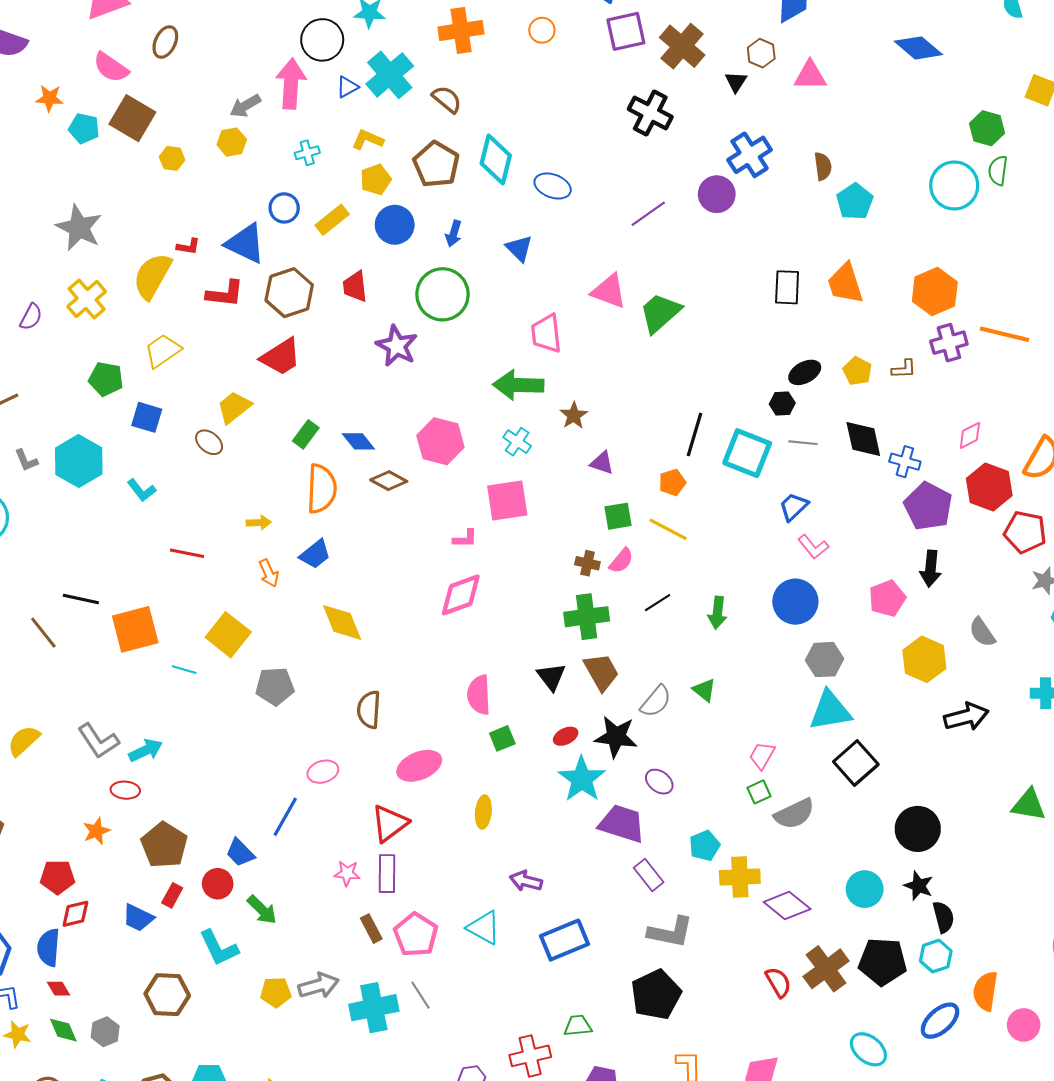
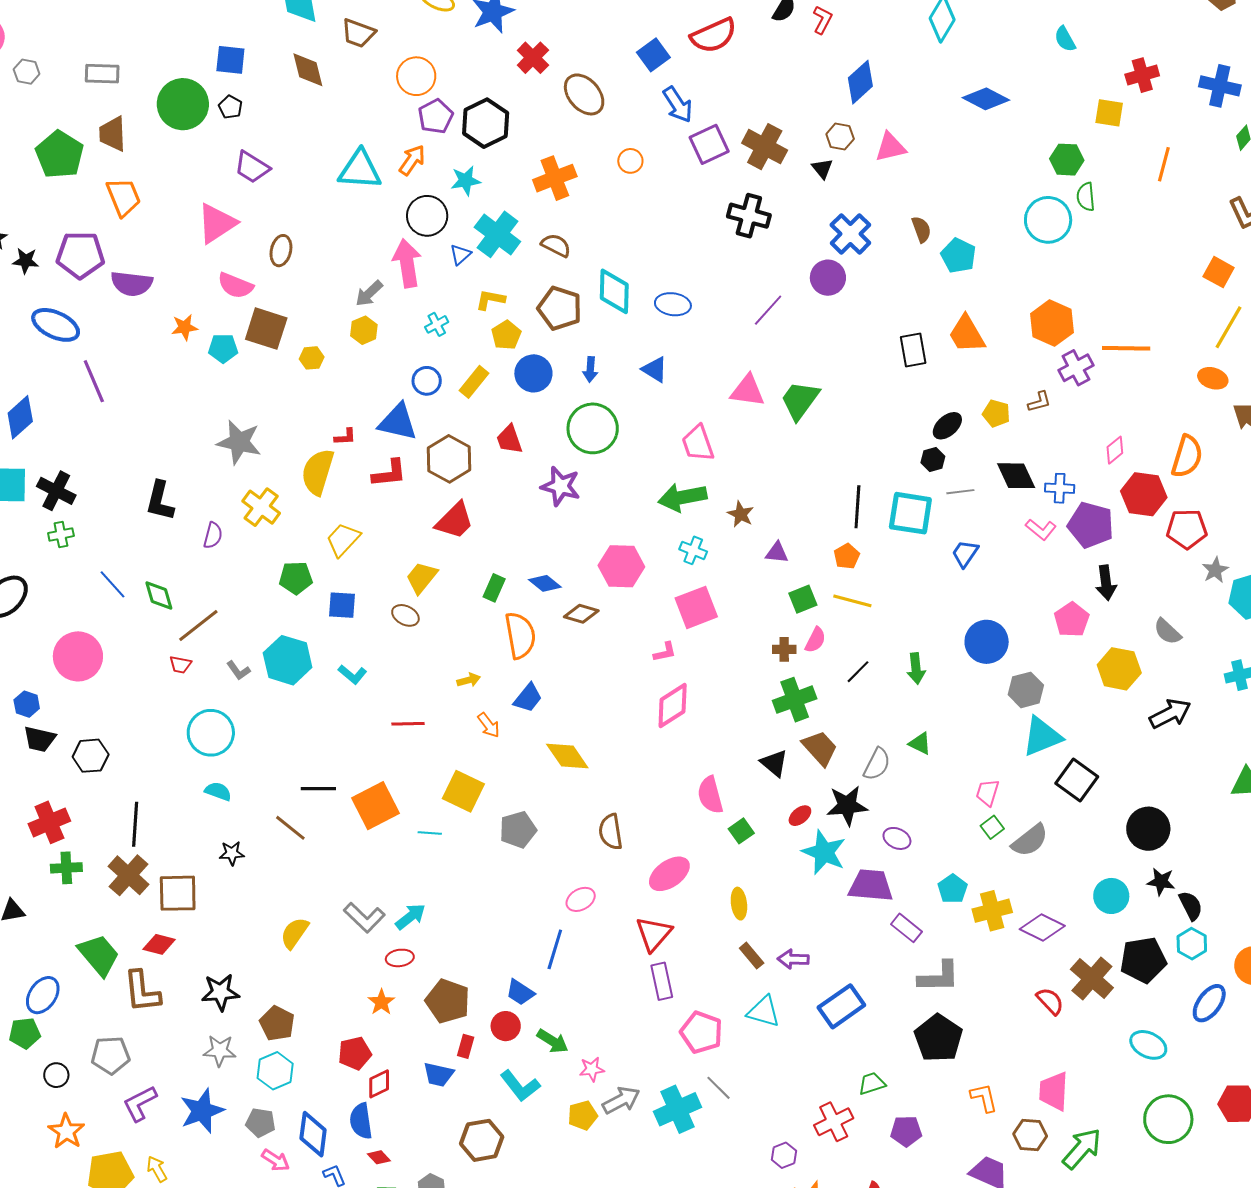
pink L-shape: (813, 547) -> (1041, 529), moved
pink star: (347, 873) -> (592, 1069), moved
brown rectangle: (371, 929) -> (752, 956), moved

